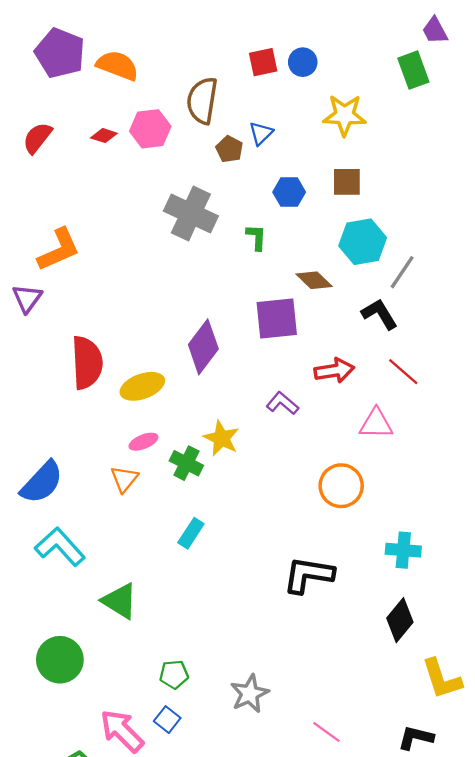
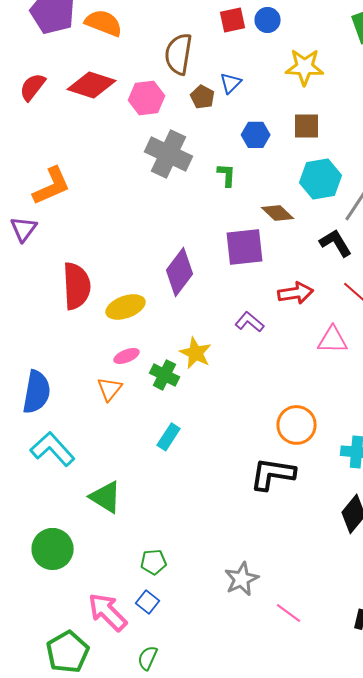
pink hexagon: (150, 129) -> (147, 98), moved
red diamond: (104, 136) -> (92, 85), size x2.0
blue semicircle: (42, 482) -> (37, 392), turned -33
orange circle: (341, 486) -> (297, 425), moved
gray star: (250, 694) -> (242, 579), moved

